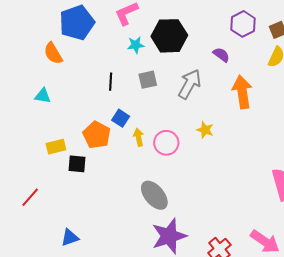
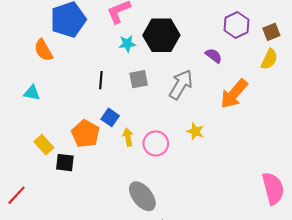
orange arrow: (242, 92) -> (234, 94), turned -132
yellow rectangle: (56, 147) -> (44, 145), turned 60

